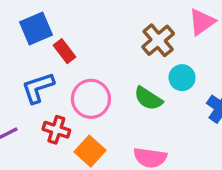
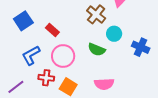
red rectangle: (64, 51) -> (52, 30), moved

